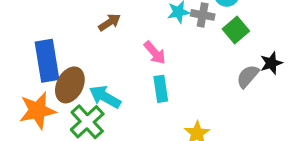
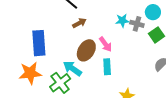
brown ellipse: (70, 85) -> (86, 50), moved

